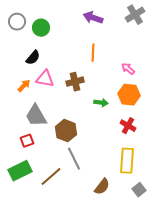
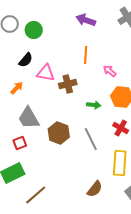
pink arrow: (128, 69) -> (110, 71), moved
pink triangle: (45, 79) -> (46, 73), moved
gray line: (74, 159) -> (91, 139), moved
brown line: (51, 177) -> (36, 195), moved

